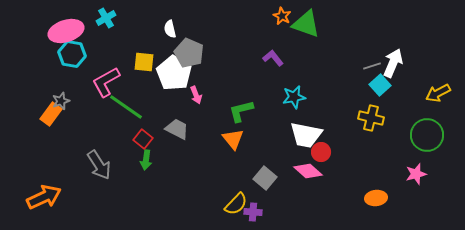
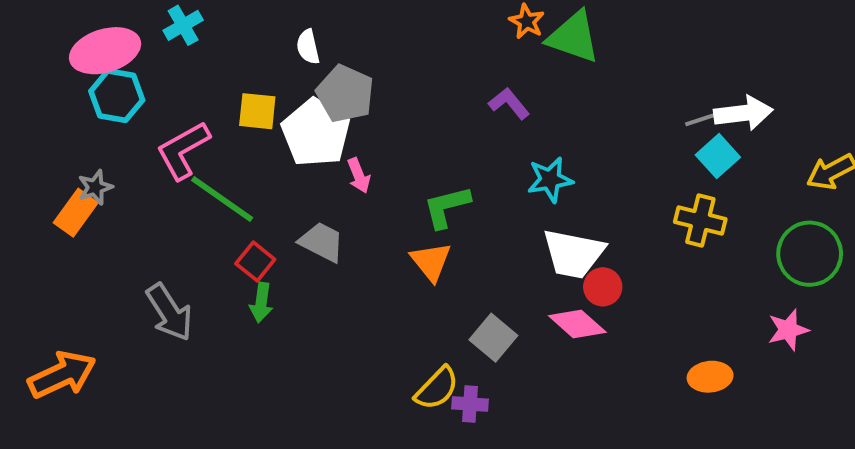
white arrow: (393, 63) -> (743, 113), turned 60

